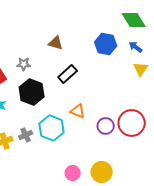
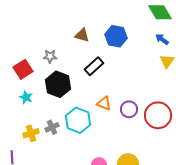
blue hexagon: (106, 44) -> (116, 36), moved
purple circle: (106, 126) -> (129, 109), moved

